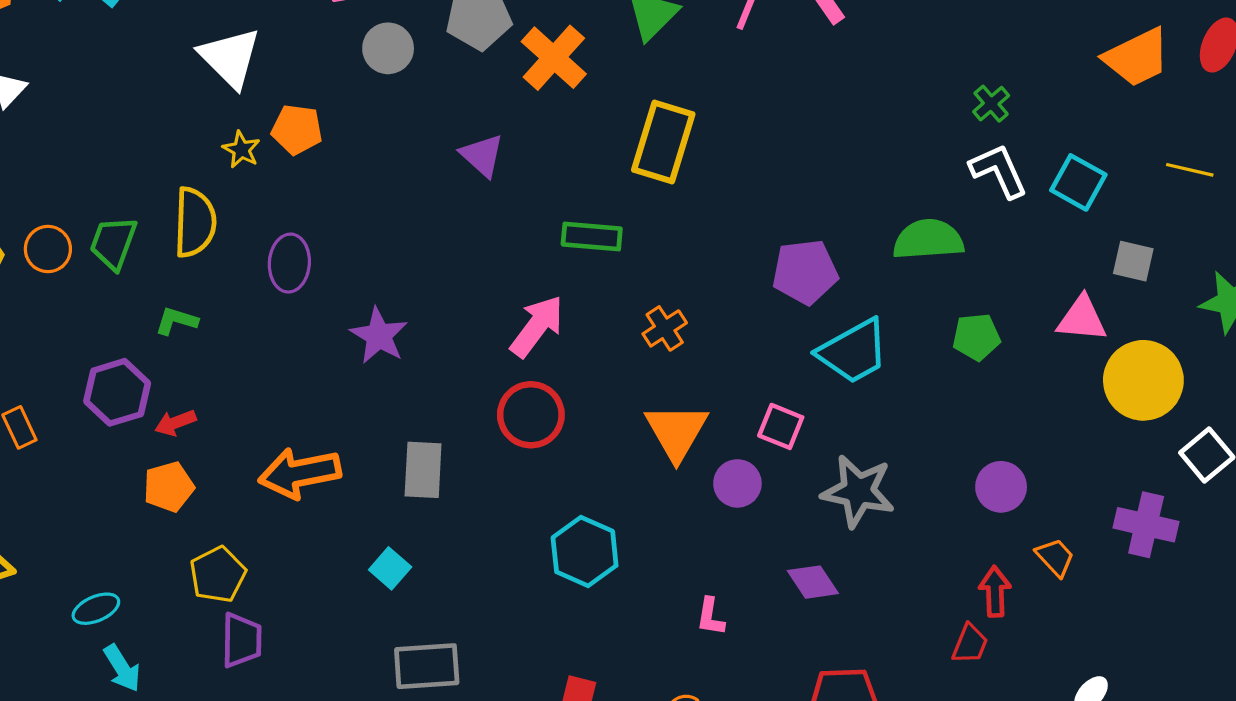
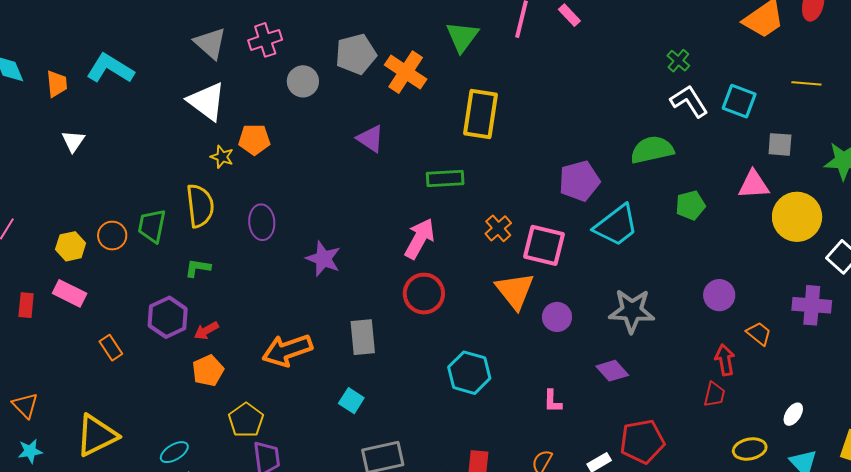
pink square: (781, 426) -> (544, 245), moved, size x1.5

